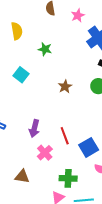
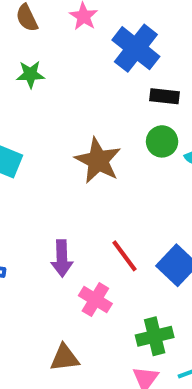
green star: (45, 49) -> (30, 74), moved
brown star: (65, 87) -> (98, 161), size x1.6

